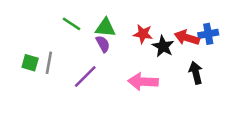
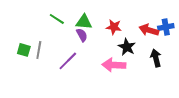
black star: (163, 46) -> (127, 47), moved

